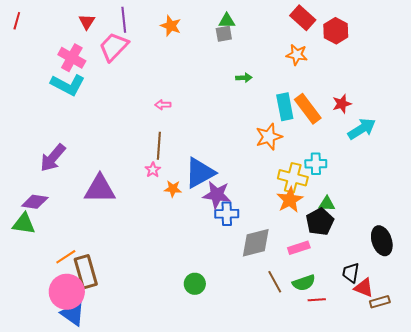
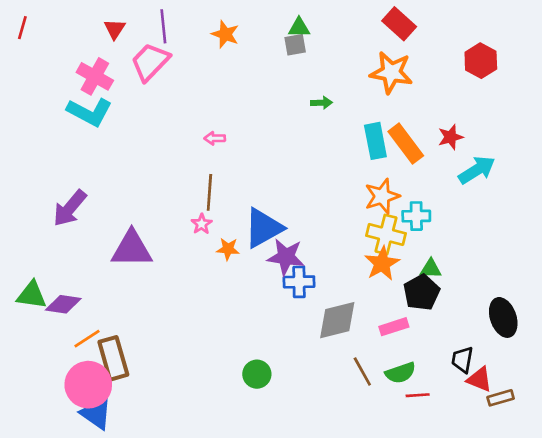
red hexagon: (336, 31) -> (481, 61), moved
orange star: (297, 55) -> (391, 72), size x1.5
orange star: (269, 137) -> (382, 196), moved
purple diamond: (35, 202) -> (63, 304), moved

